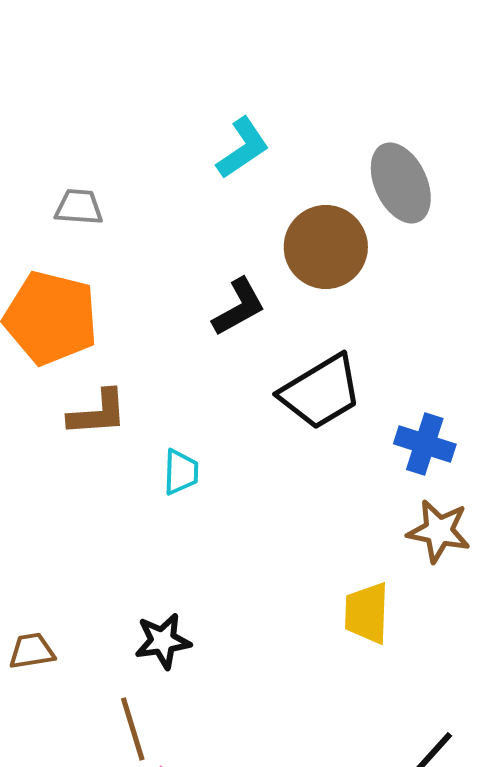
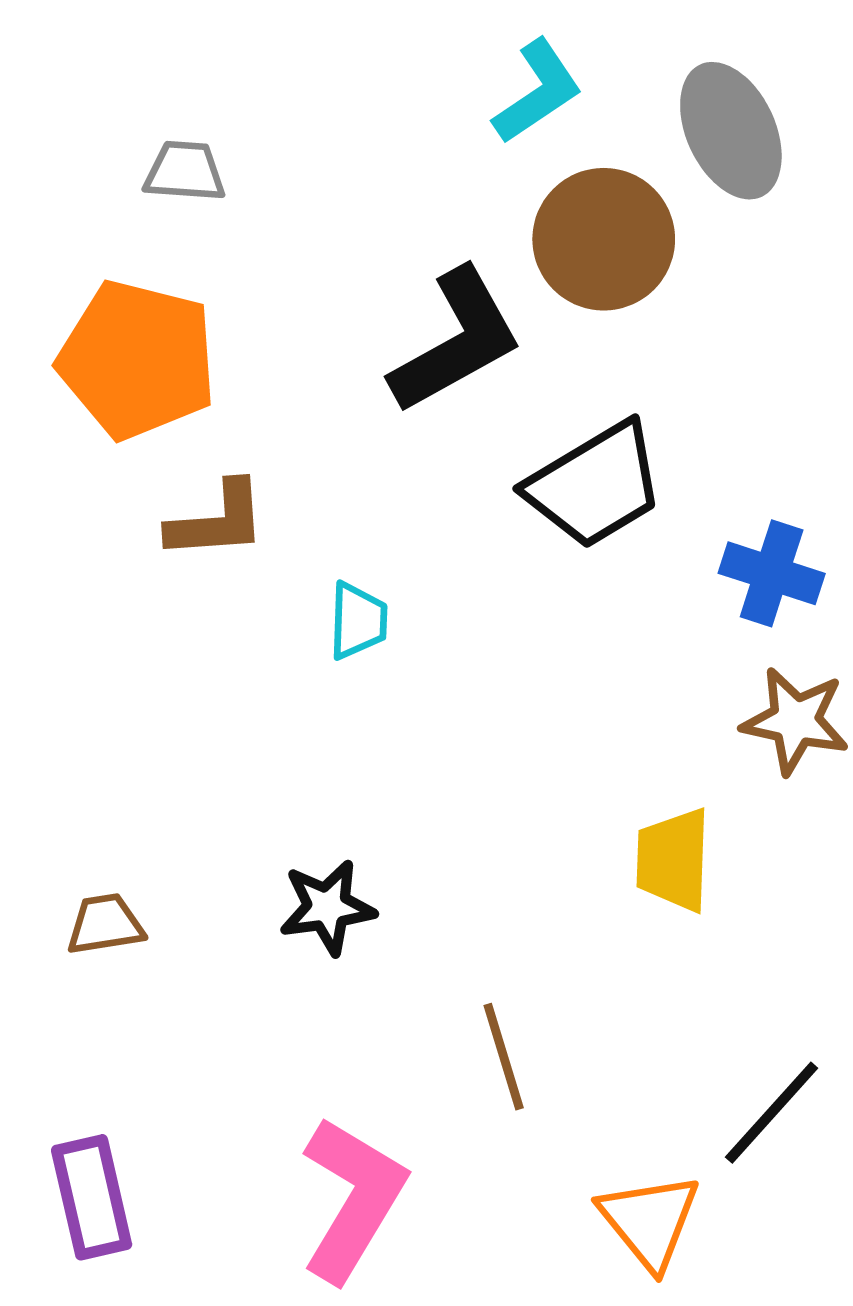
cyan L-shape: (243, 148) -> (538, 92), moved
black L-shape: (239, 307) -> (456, 341), size x1.5
brown line: (133, 729) -> (504, 1057), moved

